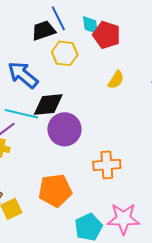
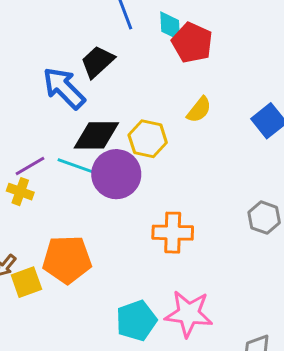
black trapezoid: (43, 31) -> (97, 62), moved, turned -30
yellow hexagon: (65, 53) -> (148, 139), moved
cyan line: (21, 114) -> (81, 168), moved
orange pentagon: (55, 190) -> (67, 259), moved

